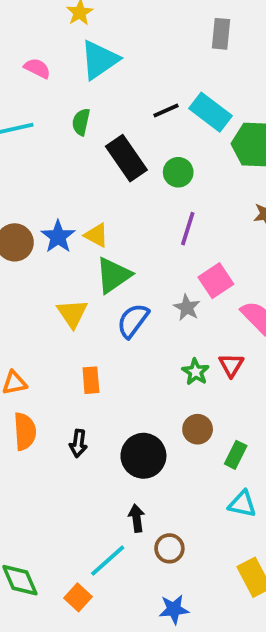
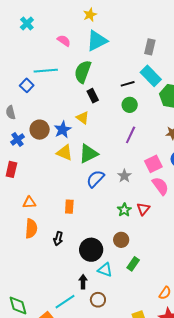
gray rectangle: (221, 34) -> (150, 47), moved
black line: (166, 110) -> (128, 84), moved
green semicircle: (81, 122) -> (83, 72), size x1.6
black rectangle: (126, 158) -> (93, 96), moved, size x0.6
yellow triangle: (96, 235) -> (83, 118), moved
pink square: (216, 281) -> (153, 164), moved
yellow triangle: (72, 313) -> (64, 153), moved, turned -42
green rectangle: (236, 455) -> (133, 264), moved
cyan triangle: (242, 504) -> (105, 270), moved

